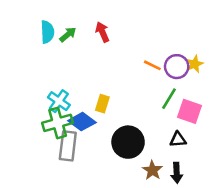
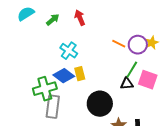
cyan semicircle: (47, 32) -> (26, 14), moved, turned -120
cyan cross: (59, 101) -> (69, 51), moved
yellow rectangle: (102, 104) -> (80, 74), turned -32
blue diamond: (82, 122) -> (64, 76), moved
black triangle: (178, 140) -> (127, 84), moved

